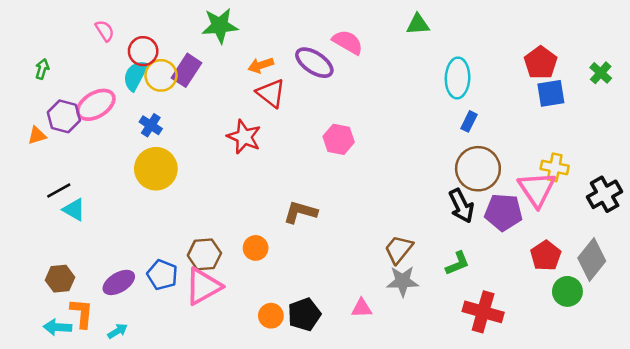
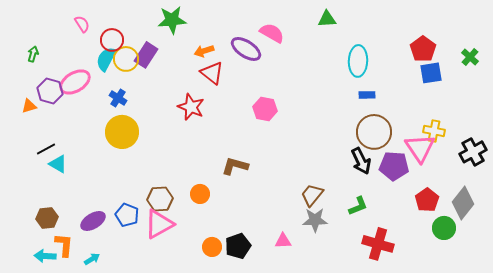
blue rectangle: (469, 121) -> (367, 95), turned 63

